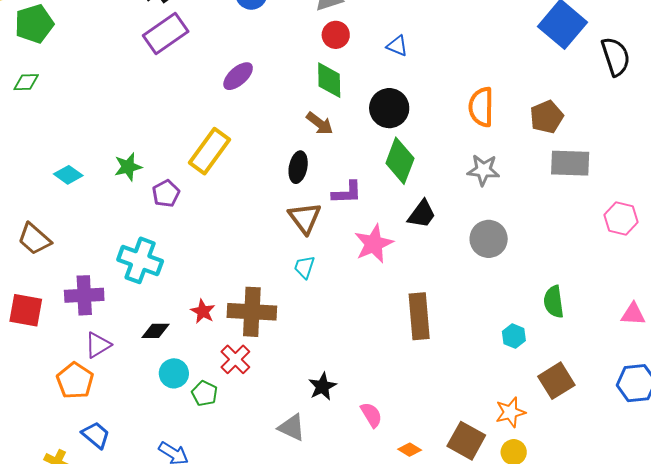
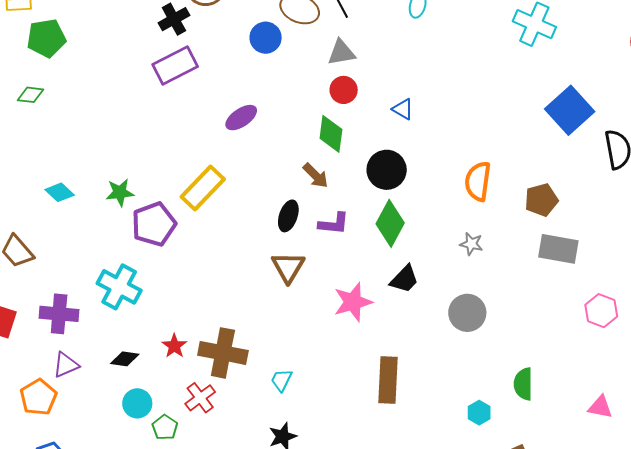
gray star: (483, 170) -> (471, 244), size x0.7
purple L-shape: (347, 193) -> (334, 224), moved
purple pentagon: (166, 194) -> (154, 224), size x1.6
cyan trapezoid: (304, 267) -> (281, 380), moved

